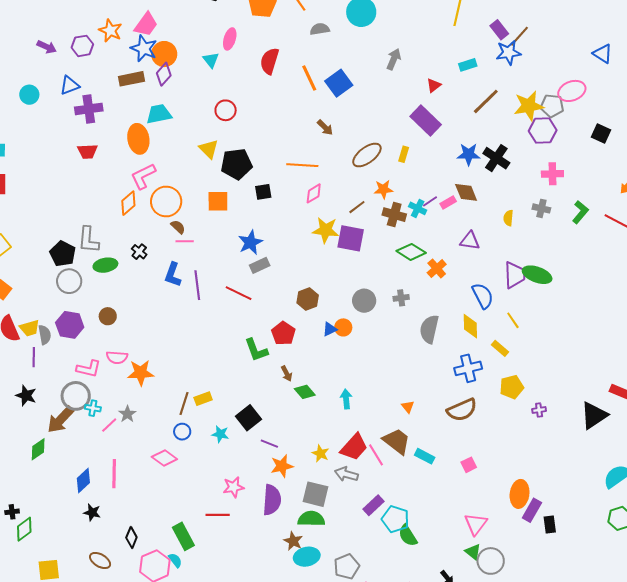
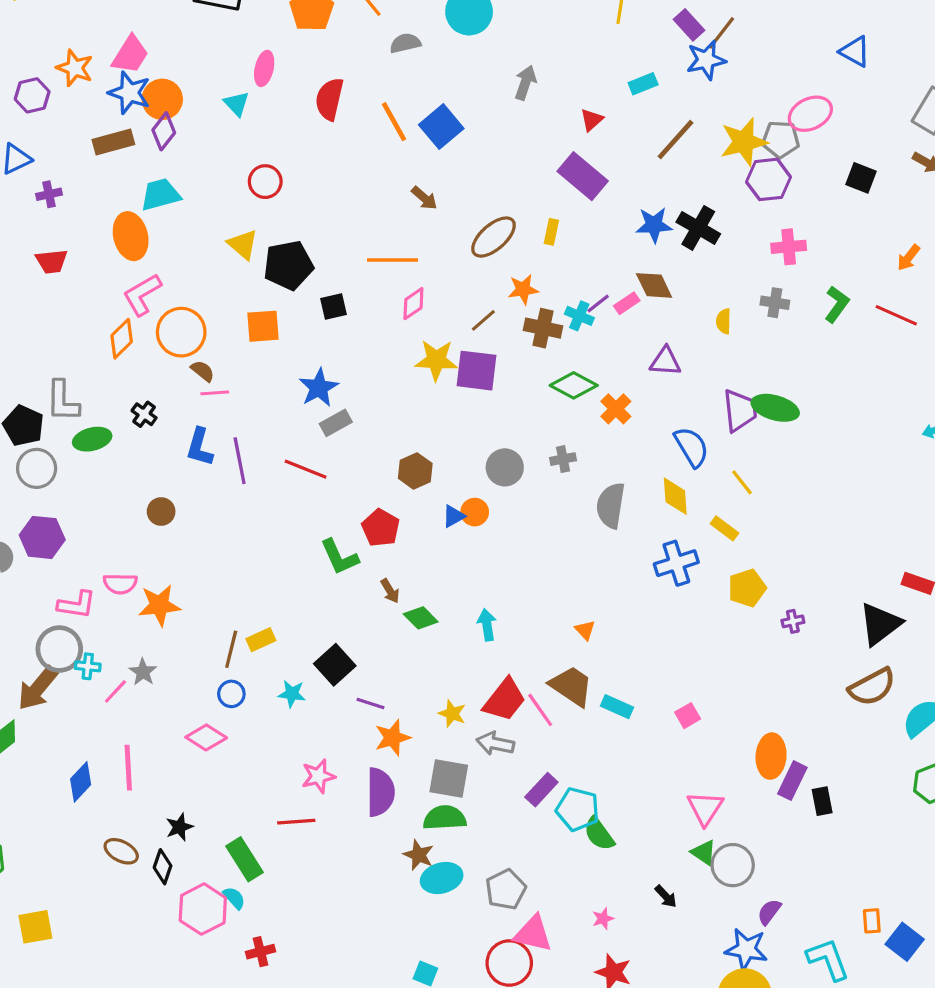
purple cross: (89, 109) -> (49, 194), size x0.6
brown circle: (108, 316) -> (161, 512), moved
brown semicircle: (462, 410) -> (872, 687), moved
black star: (92, 512) -> (179, 827), moved, turned -30
brown ellipse: (100, 560) -> (121, 851), moved

